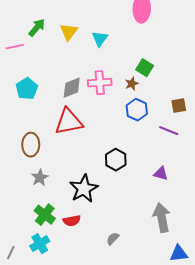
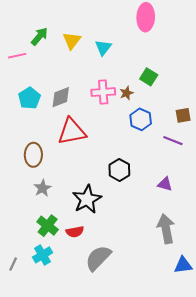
brown star: (132, 84) -> (126, 93), moved
gray diamond: (72, 88) -> (61, 97), moved
gray semicircle: (113, 239) -> (98, 258), moved, size x2.0

